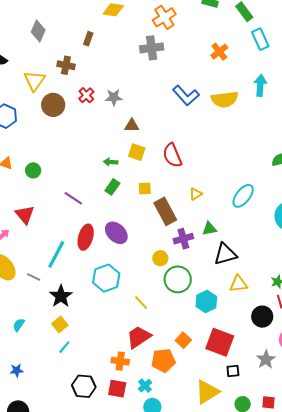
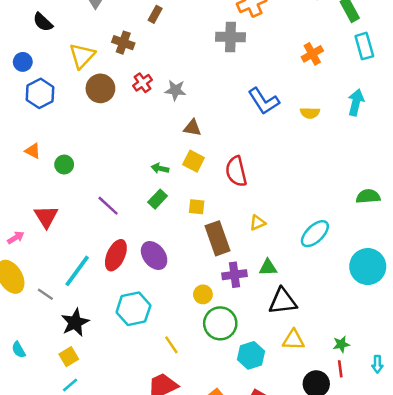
yellow semicircle: (225, 99) -> (310, 113), size x0.6
cyan semicircle: (19, 325) -> (19, 350), turned -72

